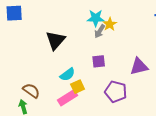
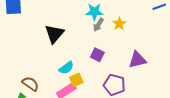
yellow star: (110, 24) -> (119, 24), moved
purple square: (99, 61) -> (97, 55), turned 32

